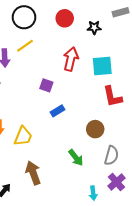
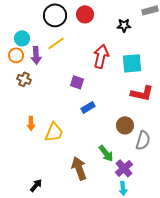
red circle: (65, 18) -> (85, 14), moved
red L-shape: (112, 97) -> (142, 93), turned -65
gray semicircle: (111, 156) -> (143, 140), moved
brown arrow: (33, 173) -> (79, 168), moved
purple cross: (117, 182) -> (124, 168), moved

